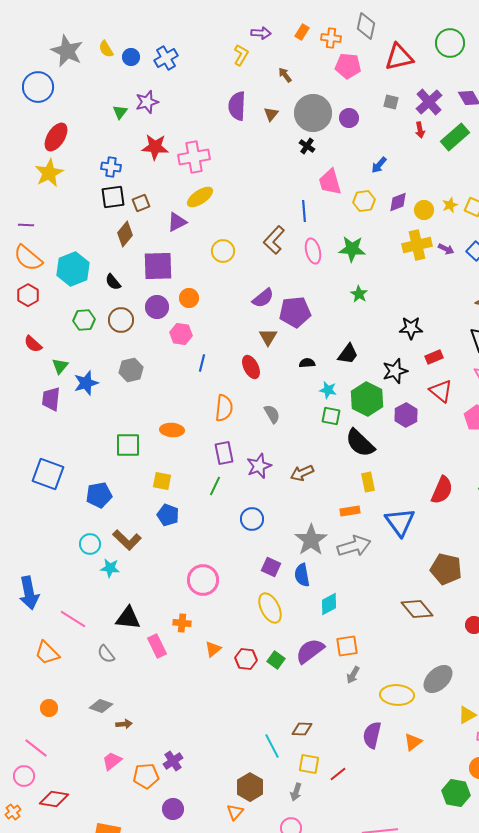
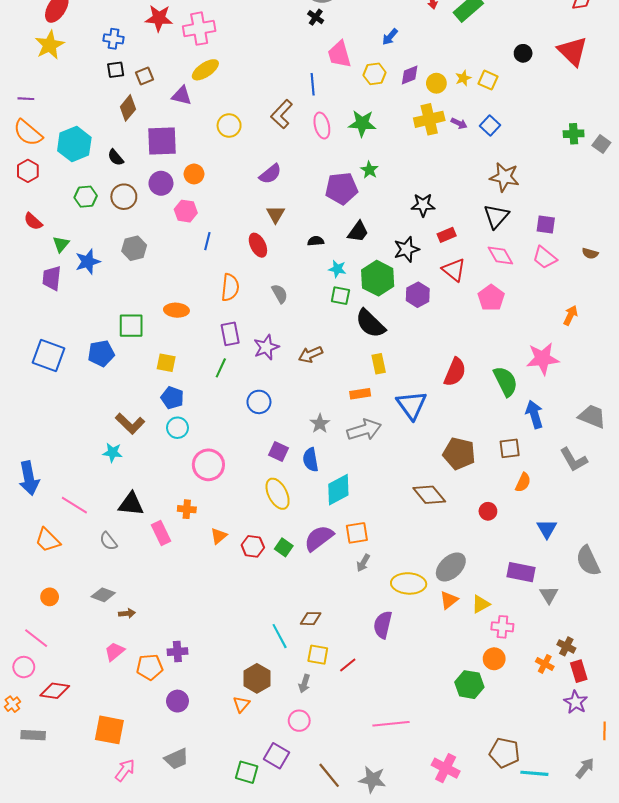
black square: (113, 197) -> (116, 70), size x0.7
purple triangle: (177, 222) -> (182, 96), turned 40
purple pentagon: (295, 312) -> (341, 188), moved
blue pentagon: (99, 495) -> (101, 353), moved
gray star: (311, 540) -> (320, 424), size x0.6
cyan circle: (90, 544) -> (177, 428), moved
cyan diamond: (329, 604) -> (338, 490), size x1.4
orange triangle: (413, 742) -> (449, 600), moved
purple cross: (173, 761) -> (177, 652), turned 30

